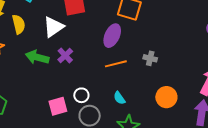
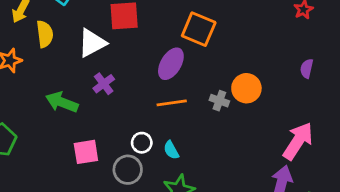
green arrow: (37, 57) -> (62, 102), moved
white circle: (81, 95) -> (142, 143), moved
orange circle: (166, 97) -> (246, 88), moved

